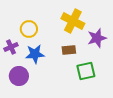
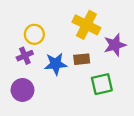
purple cross: (11, 47) -> (25, 56), moved
blue star: (35, 54) -> (56, 64), moved

